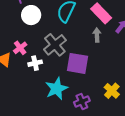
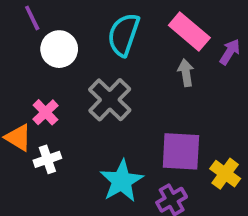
white cross: (35, 63) -> (47, 159), moved
purple square: (77, 63) -> (181, 151), moved

